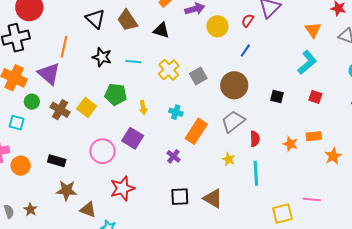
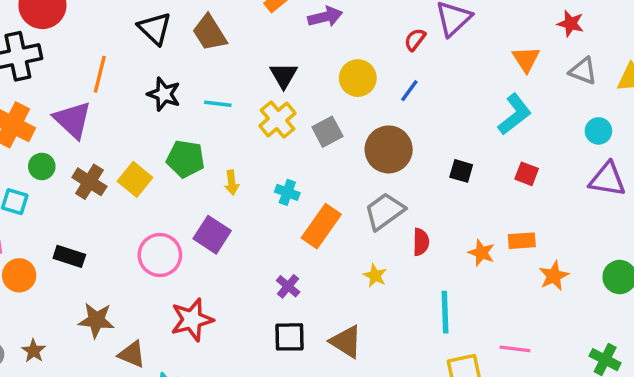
yellow circle: (217, 26) -> (358, 78), moved
black triangle: (161, 30) -> (284, 75), moved, turned 42
purple cross: (173, 156) -> (288, 286), moved
black rectangle: (57, 161) -> (69, 256), moved
cyan line: (256, 173) -> (445, 312), moved

